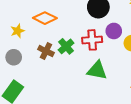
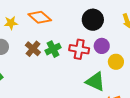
green triangle: (97, 70) -> (95, 81), moved

